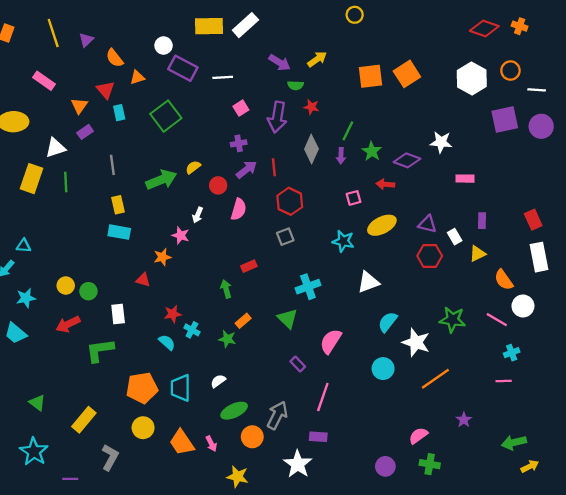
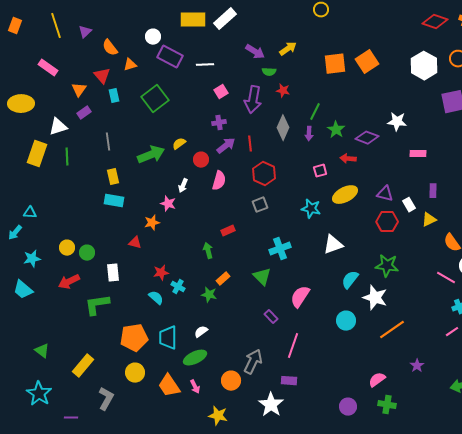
green star: (452, 320) -> (387, 266), moved
pink line: (504, 381) -> (452, 332), turned -32
green ellipse: (234, 411) -> (195, 358), moved

